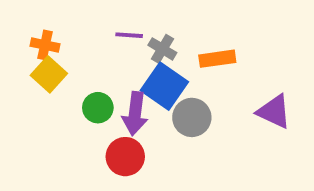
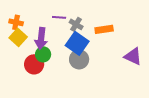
purple arrow: (135, 114) -> (41, 38), moved
gray circle: (192, 117) -> (79, 59), moved
red circle: (125, 157) -> (34, 64), moved

